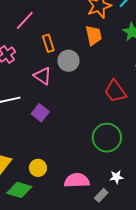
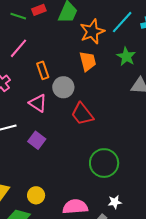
red trapezoid: (115, 91) -> (82, 114), moved

